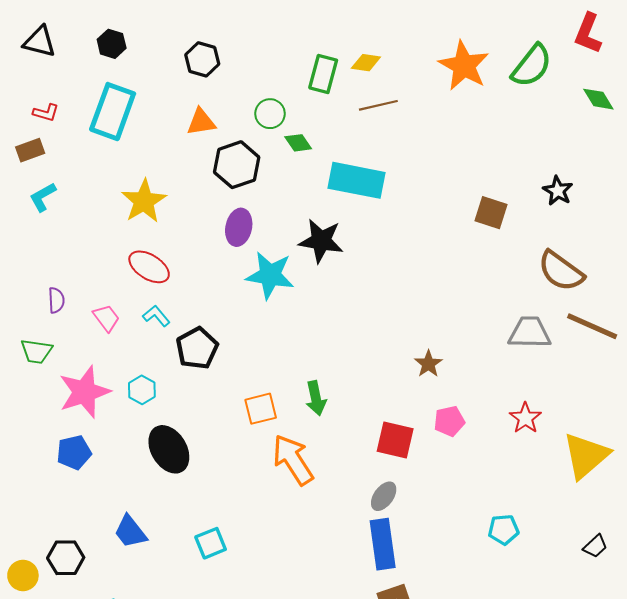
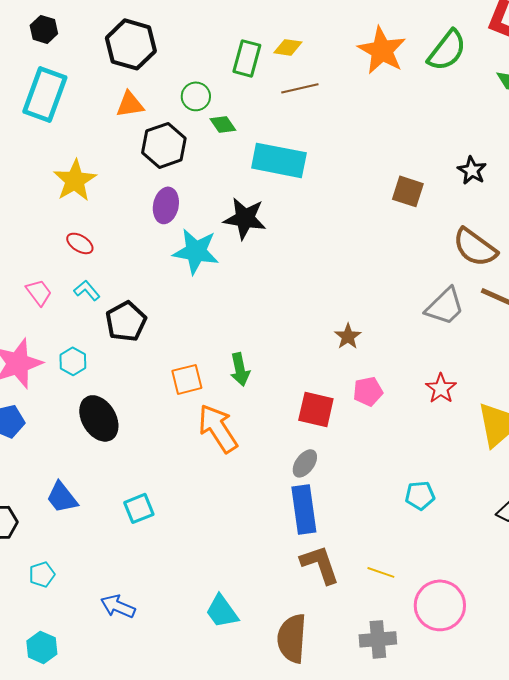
black hexagon: (202, 59) -> (131, 44), size x1.5
red ellipse: (149, 267) -> (80, 243), size x0.7
gray trapezoid: (530, 333) -> (445, 306), turned 135

